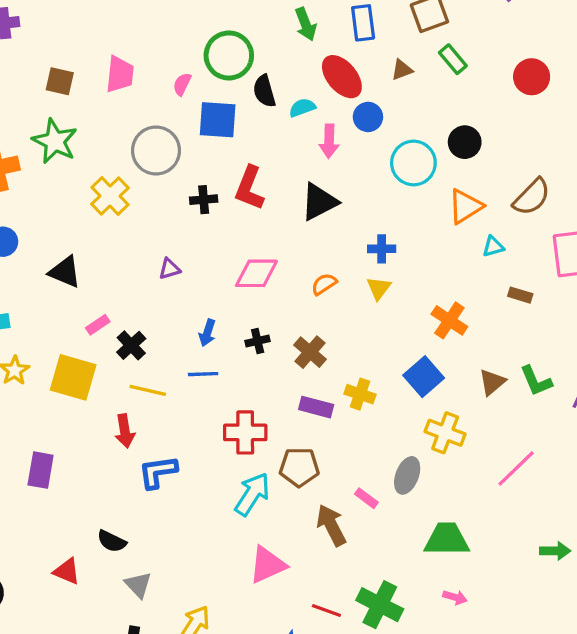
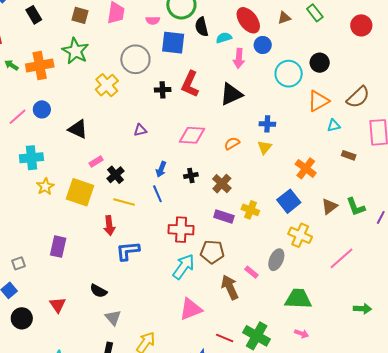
pink semicircle: (182, 84) -> (153, 20), turned -120
blue line: (203, 374) -> (157, 194), turned 66
red triangle: (67, 571) -> (58, 305), moved, turned 30

